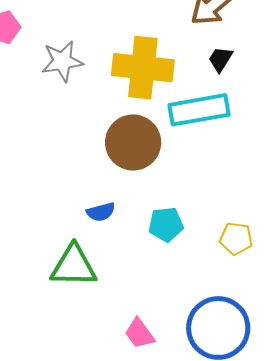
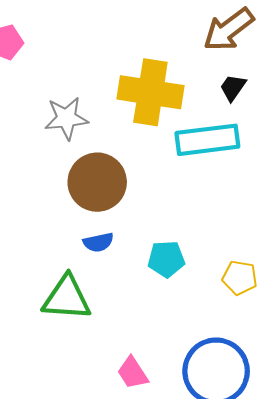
gray star: (62, 61) -> (66, 118), moved
brown circle: (133, 142) -> (97, 182), moved

